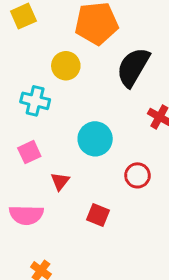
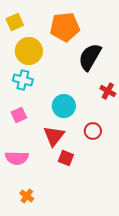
yellow circle: (66, 66) -> (29, 51), moved, size x1.4
red triangle: (60, 181) -> (54, 136), moved, size x1.6

